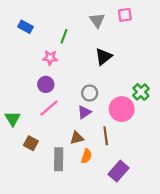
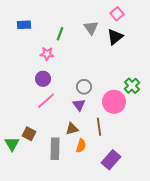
pink square: (125, 15) -> (117, 14), turned -32
gray triangle: (97, 20) -> (91, 28), moved
blue rectangle: (25, 27) -> (24, 25), turned -32
black triangle: (104, 57) -> (115, 37), moved
purple triangle: (84, 112) -> (79, 105), turned -32
green triangle: (13, 119) -> (12, 144), moved

